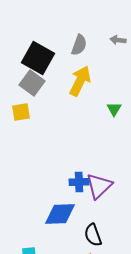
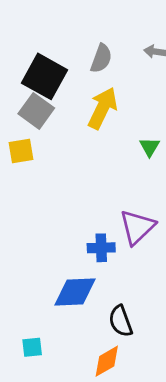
purple triangle: (99, 186) -> (137, 227), moved

